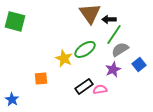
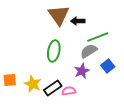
green line: (114, 34) -> (98, 37), moved, turned 35
green ellipse: (85, 49) -> (54, 51), turned -45
yellow star: (64, 58) -> (33, 84), moved

